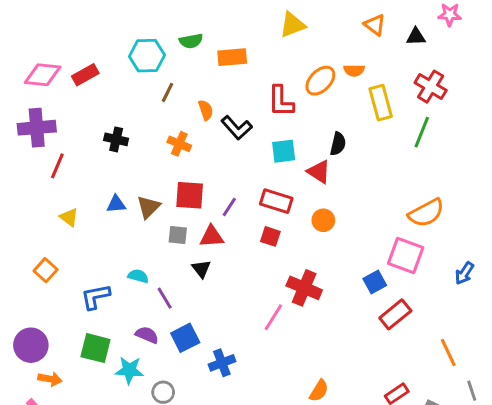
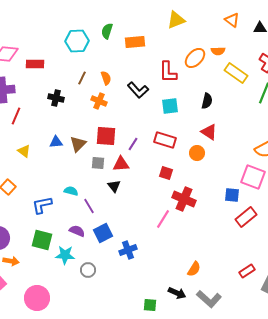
green semicircle: (191, 41) -> (107, 31), turned 119
red rectangle: (85, 75) -> (35, 64), moved, turned 30
brown line: (168, 92) -> (82, 78), moved
yellow rectangle: (381, 103) -> (236, 73), turned -40
orange semicircle: (206, 110) -> (106, 78), moved
red triangle: (319, 172) -> (209, 132), moved
red square: (270, 236) -> (166, 173), moved
blue square: (375, 282) -> (232, 195), turned 35

